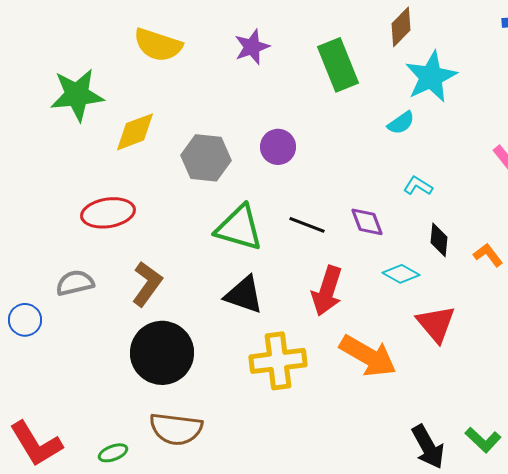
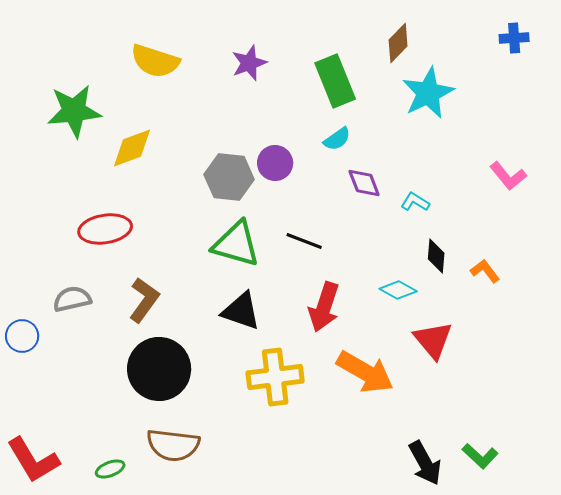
cyan semicircle: (401, 123) -> (337, 139), moved
gray hexagon: (206, 158) -> (229, 177), moved
purple diamond: (367, 222) -> (364, 183), moved

